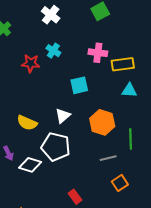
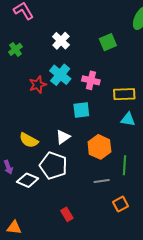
cyan cross: (53, 51) -> (60, 75), size x1.5
pink cross: (98, 53) -> (91, 80), moved
red star: (31, 63) -> (38, 85), turned -30
orange square: (120, 183) -> (120, 204), moved

